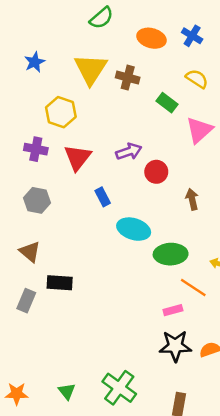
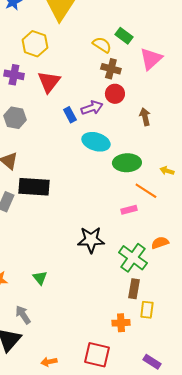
brown cross: (128, 78) -> (111, 69), moved
yellow semicircle: (197, 79) -> (102, 45), moved
purple arrow: (129, 152) -> (92, 108), moved
black rectangle: (60, 283) -> (34, 187), size x1.4
black star: (175, 346) -> (91, 240), moved
green cross: (119, 388) -> (133, 258), moved

